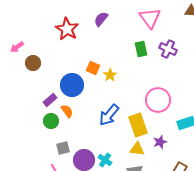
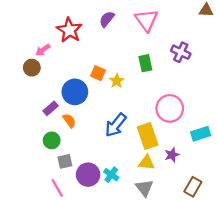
pink triangle: (150, 18) -> (147, 20), moved
pink arrow: (17, 47) -> (43, 50), moved
green rectangle: (141, 49) -> (145, 63), moved
green circle: (51, 121) -> (52, 140), moved

